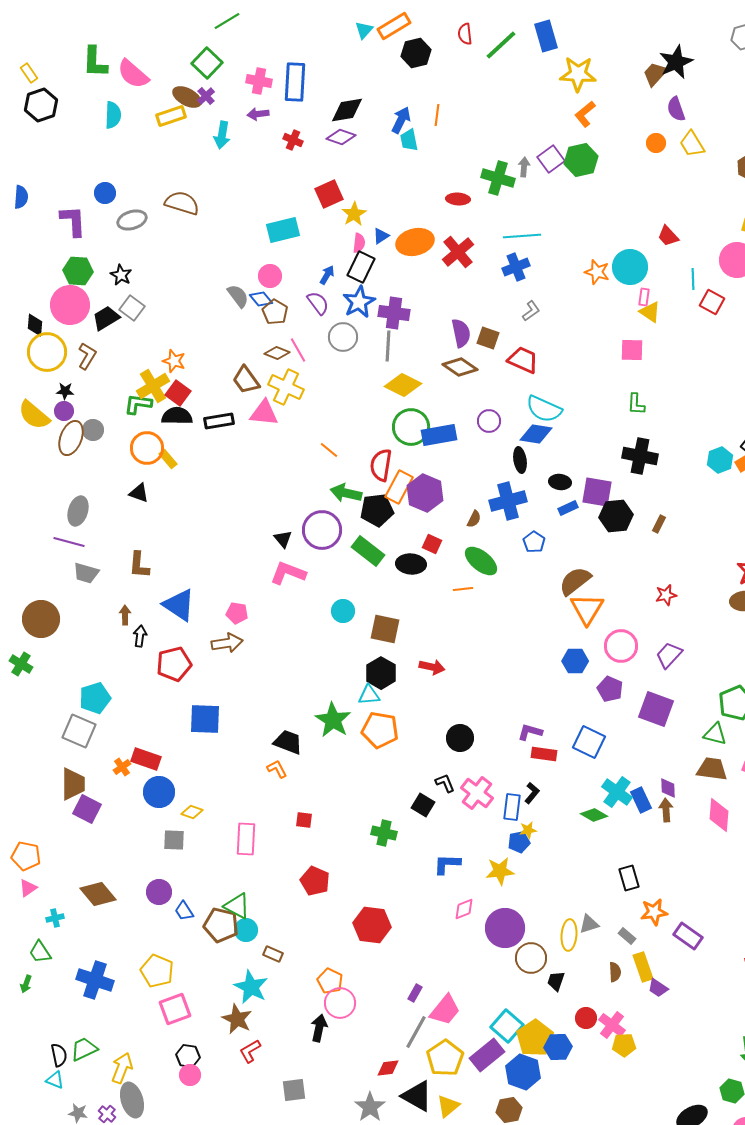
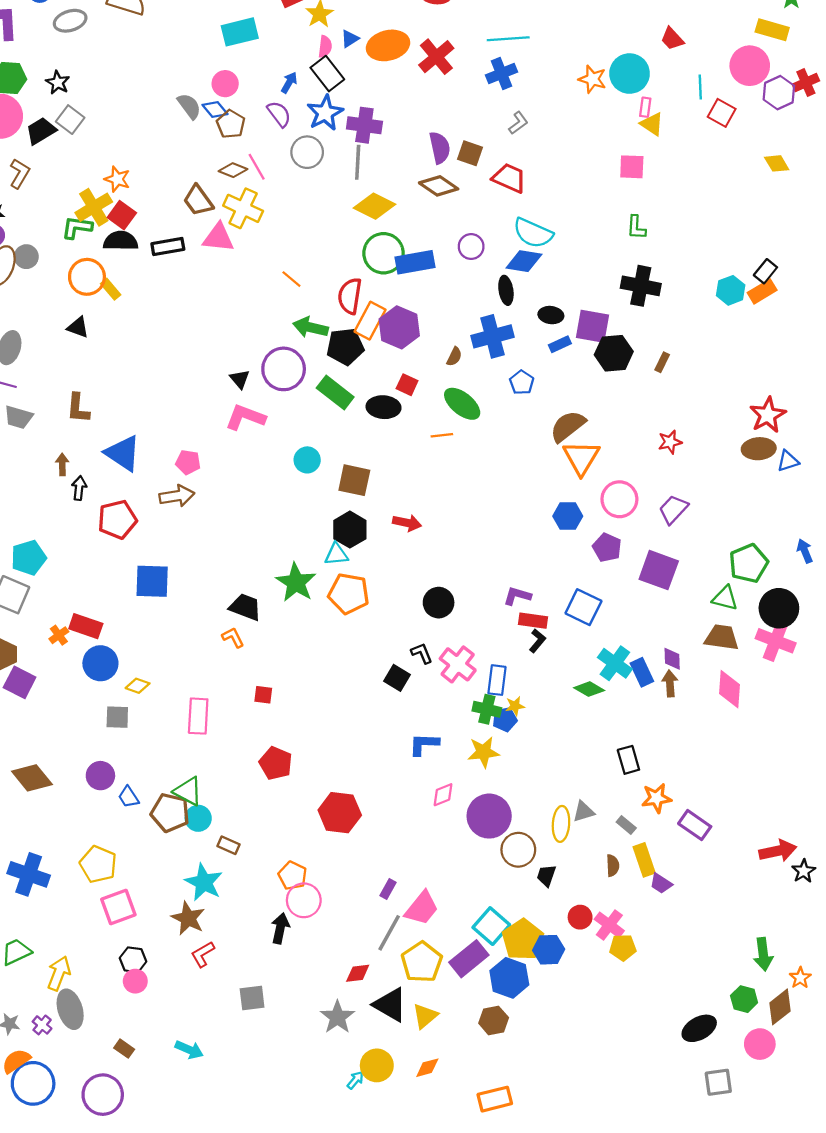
black rectangle: (361, 267) -> (327, 74), turned -64
black L-shape: (532, 793) -> (537, 641), moved
green cross: (384, 833) -> (487, 709), moved

